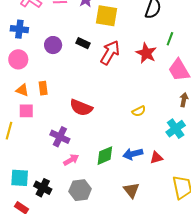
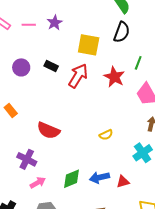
yellow square: (106, 16) -> (89, 45), moved
orange rectangle: (43, 88) -> (11, 110), turned -32

